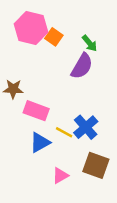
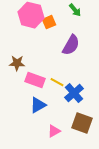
orange square: (54, 37) -> (49, 22), turned 32
green arrow: (90, 43) -> (75, 10), moved
yellow line: (64, 132) -> (57, 82), moved

